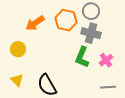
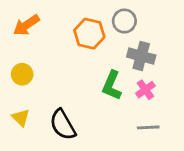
orange arrow: (35, 23) -> (26, 25), moved
gray cross: (91, 33) -> (141, 56), moved

